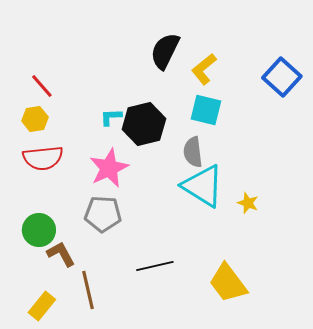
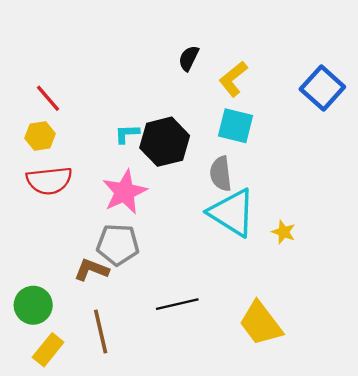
black semicircle: (165, 51) -> (189, 58), size x0.6
green circle: (39, 230) -> (33, 305), moved
brown L-shape: (61, 254) -> (91, 270), moved, turned -40

